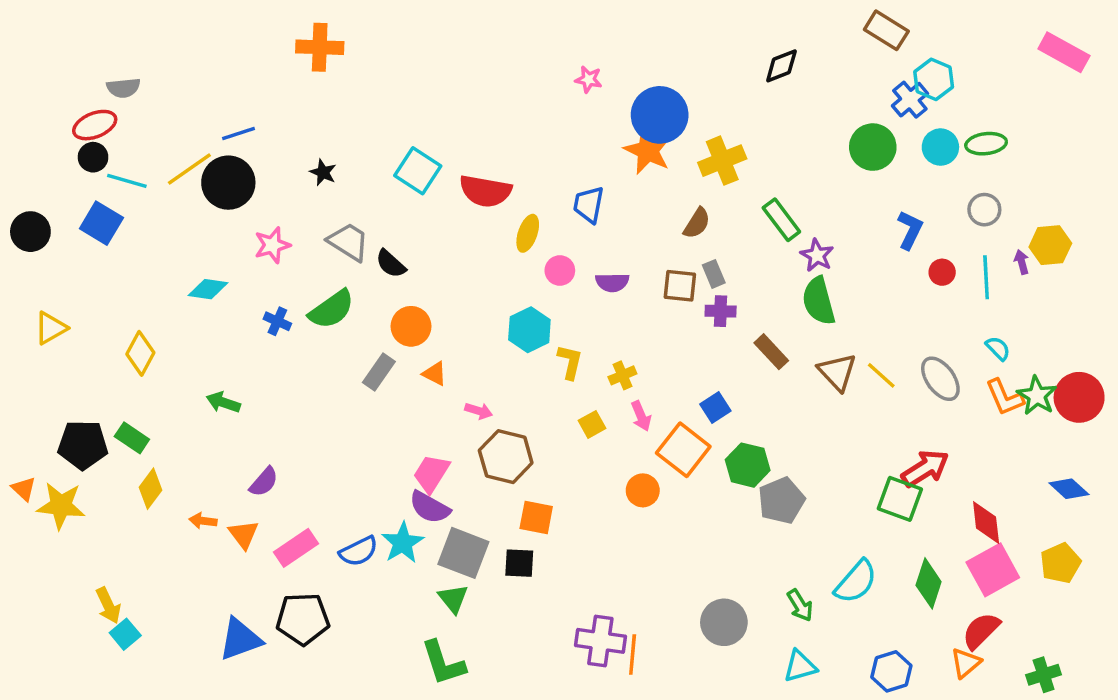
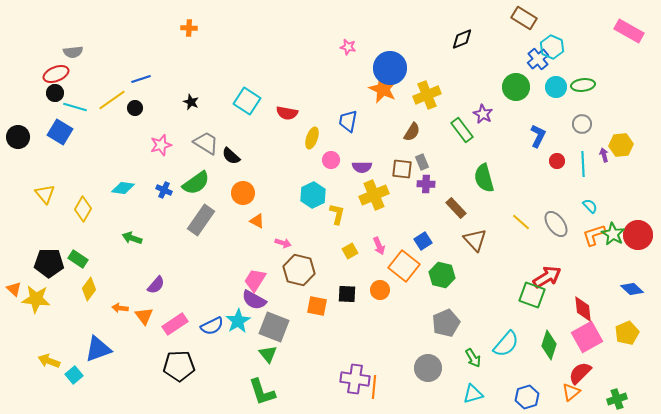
orange cross: (320, 47) -> (189, 28), size x0.6
black circle: (228, 183) -> (135, 108), size x0.5
red semicircle: (485, 191) -> (287, 113), size x0.7
purple star: (817, 255) -> (483, 114), moved
cyan diamond: (208, 289) -> (123, 188), moved
yellow triangle: (51, 328) -> (45, 194), moved, turned -40
gray rectangle: (379, 372) -> (201, 220), moved, size x1.4
brown triangle: (837, 372) -> (475, 240), moved
yellow cross: (622, 375) -> (374, 195), moved, size x1.8
orange L-shape: (1005, 397) -> (594, 235), turned 95
gray pentagon: (781, 501) -> (446, 323), moved
black square: (519, 563) -> (347, 294), moved
yellow arrow: (108, 605) -> (49, 361), moved, turned 135
blue triangle: (240, 639) -> (98, 349), moved

